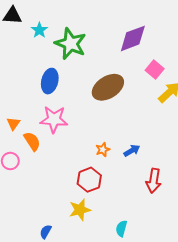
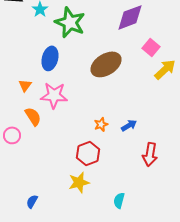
orange triangle: (13, 124) -> (25, 85), moved
blue semicircle: (46, 232) -> (32, 201), moved

